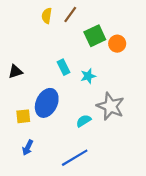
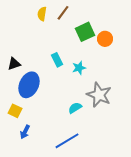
blue ellipse: (47, 103) -> (29, 85), moved
yellow square: (23, 116) -> (15, 111), moved, turned 32

